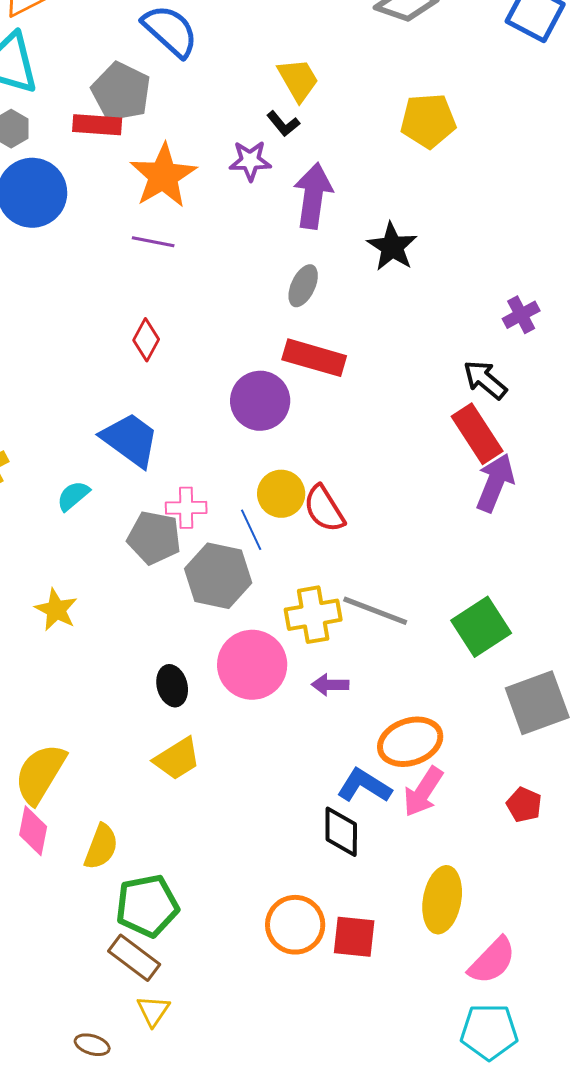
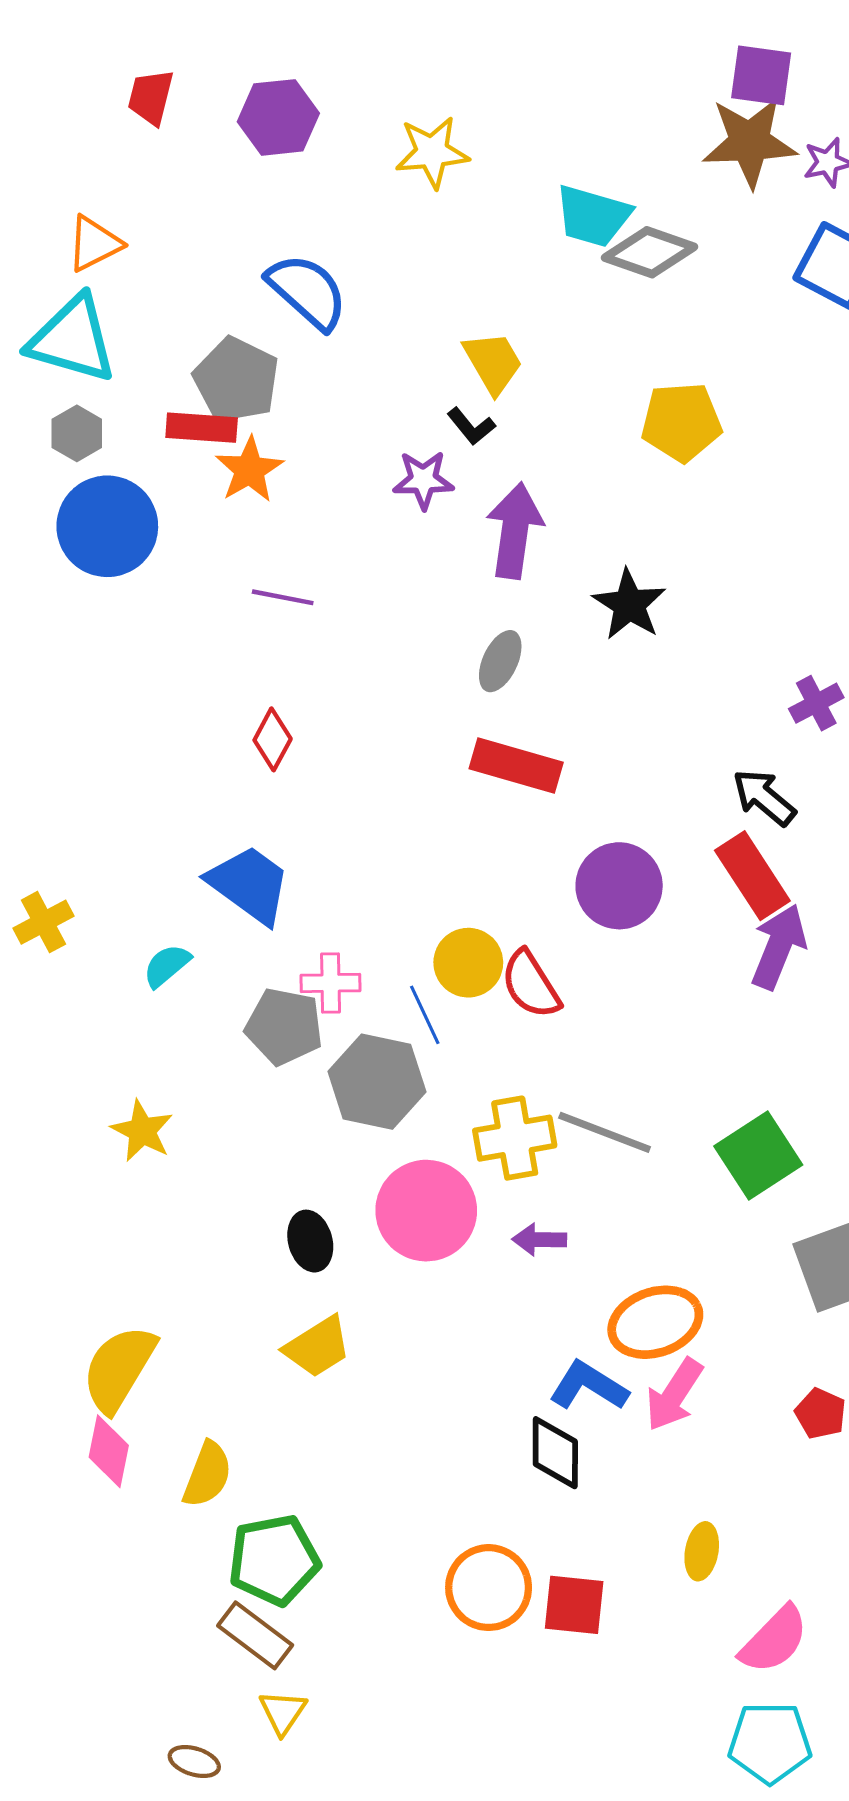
orange star: (163, 176) -> (249, 470), moved, size x0.7
purple circle: (260, 401) -> (619, 886), moved
yellow ellipse: (442, 900) -> (702, 1551), size x0.6

